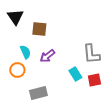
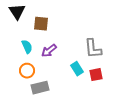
orange circle: (17, 70) -> (27, 71), moved

